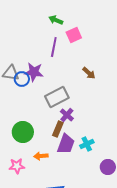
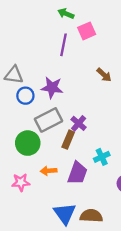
purple star: (34, 72) -> (52, 88), moved
blue circle: (22, 79) -> (25, 96), moved
gray rectangle: (57, 97) -> (49, 120), moved
purple trapezoid: (66, 144) -> (77, 173), moved

